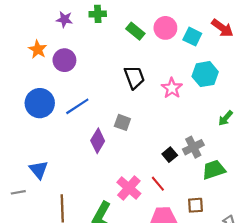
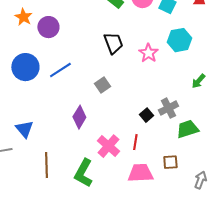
gray square: (122, 122) -> (102, 85), turned 35
purple diamond: (98, 141) -> (79, 117), moved
red line: (158, 184) -> (135, 142), turned 49

